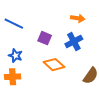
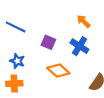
orange arrow: (78, 18) -> (84, 21), turned -144
blue cross: (74, 42) -> (79, 46), turned -30

